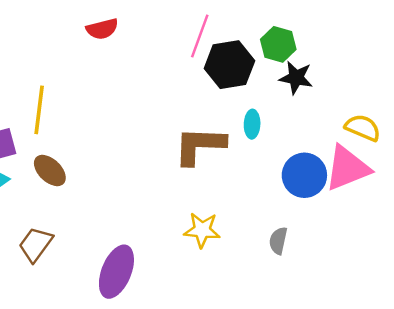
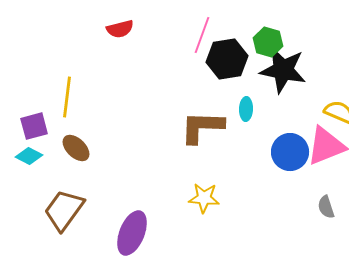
black star: (296, 78) -> (283, 70), size x1.6
gray semicircle: (278, 241) -> (326, 207), moved, turned -30
brown trapezoid: (36, 244) -> (64, 210), size x1.4

